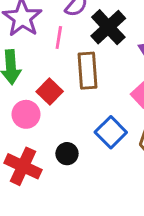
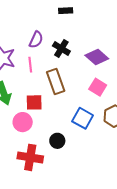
black cross: (108, 27) -> (61, 48), size x0.7
red square: (50, 91) -> (34, 102), turned -30

